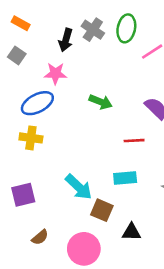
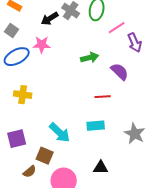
black arrow: (66, 40) -> (50, 19), turned 42
green arrow: (101, 102) -> (90, 58), moved, turned -36
blue ellipse: (37, 103) -> (17, 57), moved
brown square: (102, 210) -> (45, 156), moved

